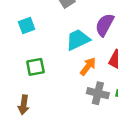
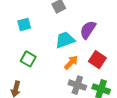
green square: (35, 67) -> (28, 59), turned 35

